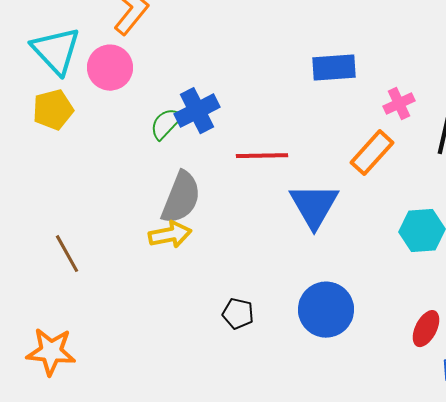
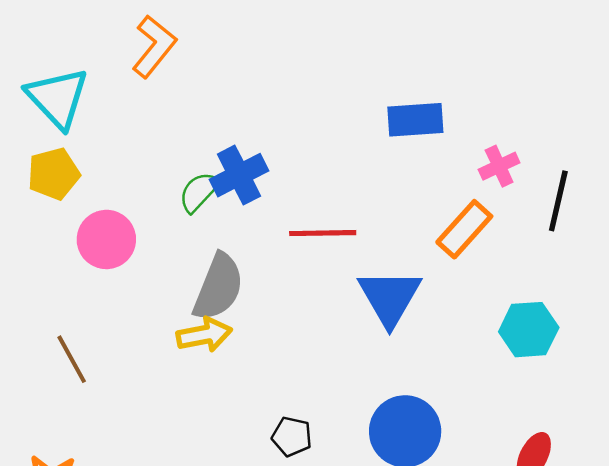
pink circle: (110, 68) -> (106, 239), moved

